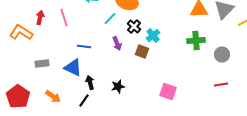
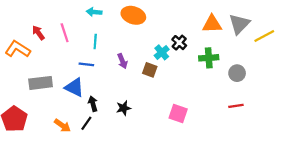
red arrow: (40, 18) -> (38, 33), turned -48
cyan line: (110, 18) -> (95, 41), moved, turned -40
black cross: (134, 26) -> (179, 43), moved
gray rectangle: (42, 64) -> (41, 83), size x1.5
orange arrow: (53, 96) -> (62, 126), moved

